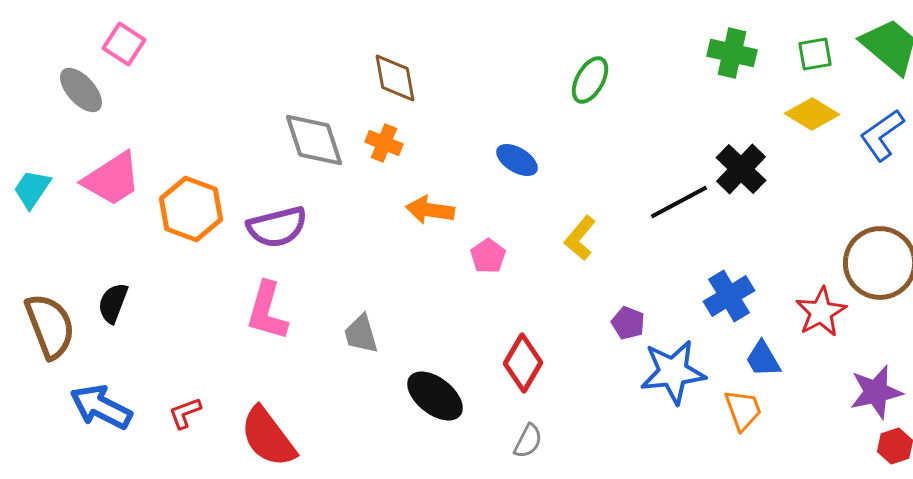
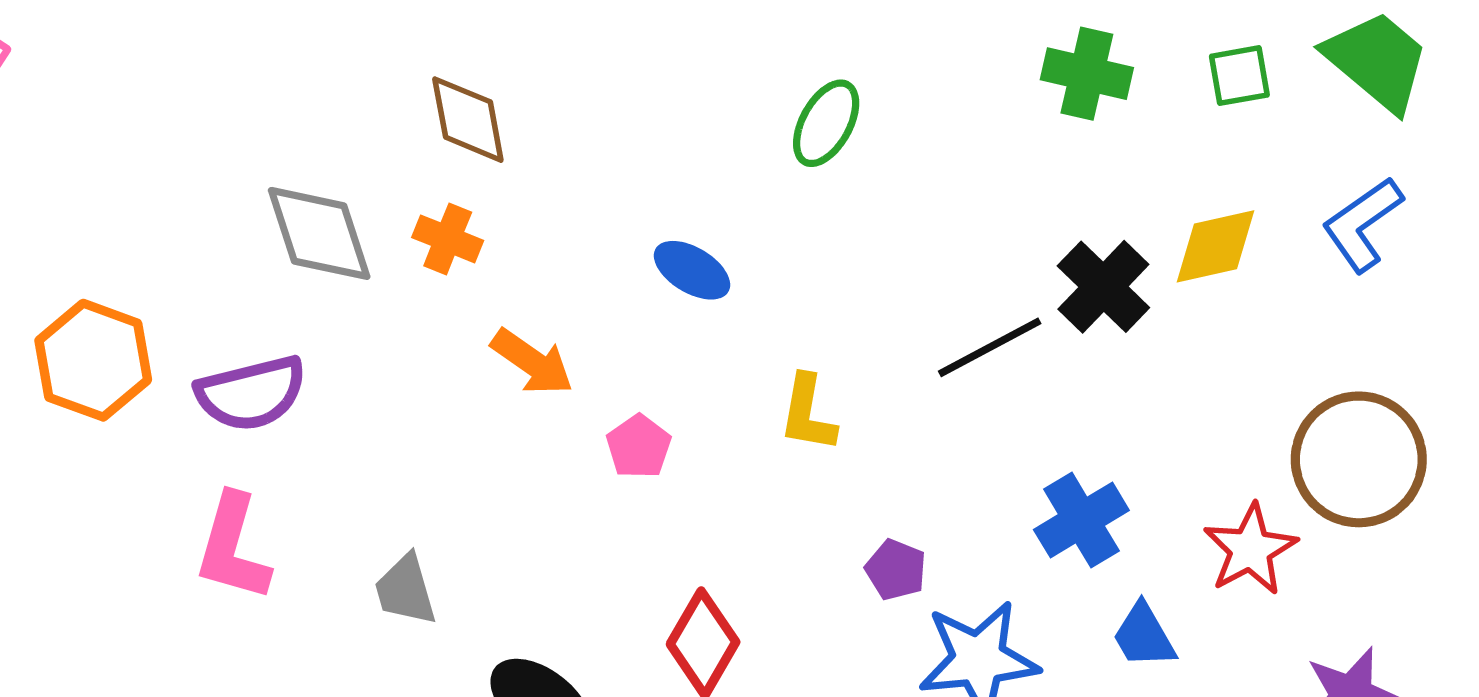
yellow diamond: (812, 114) -> (1215, 246), moved, turned -44
orange arrow: (430, 210) -> (532, 362), turned -153
yellow L-shape: (580, 238) -> (808, 413), turned -30

